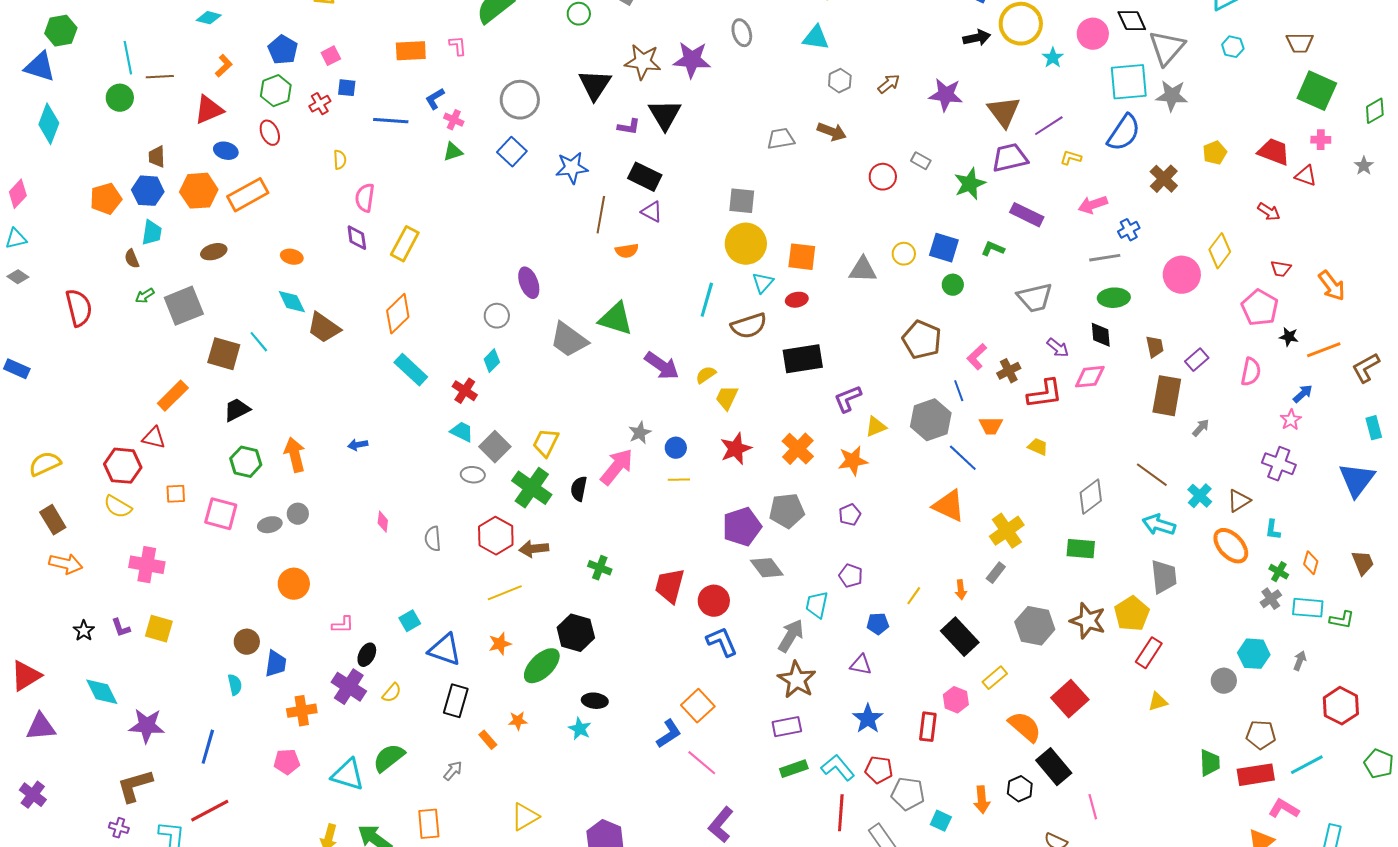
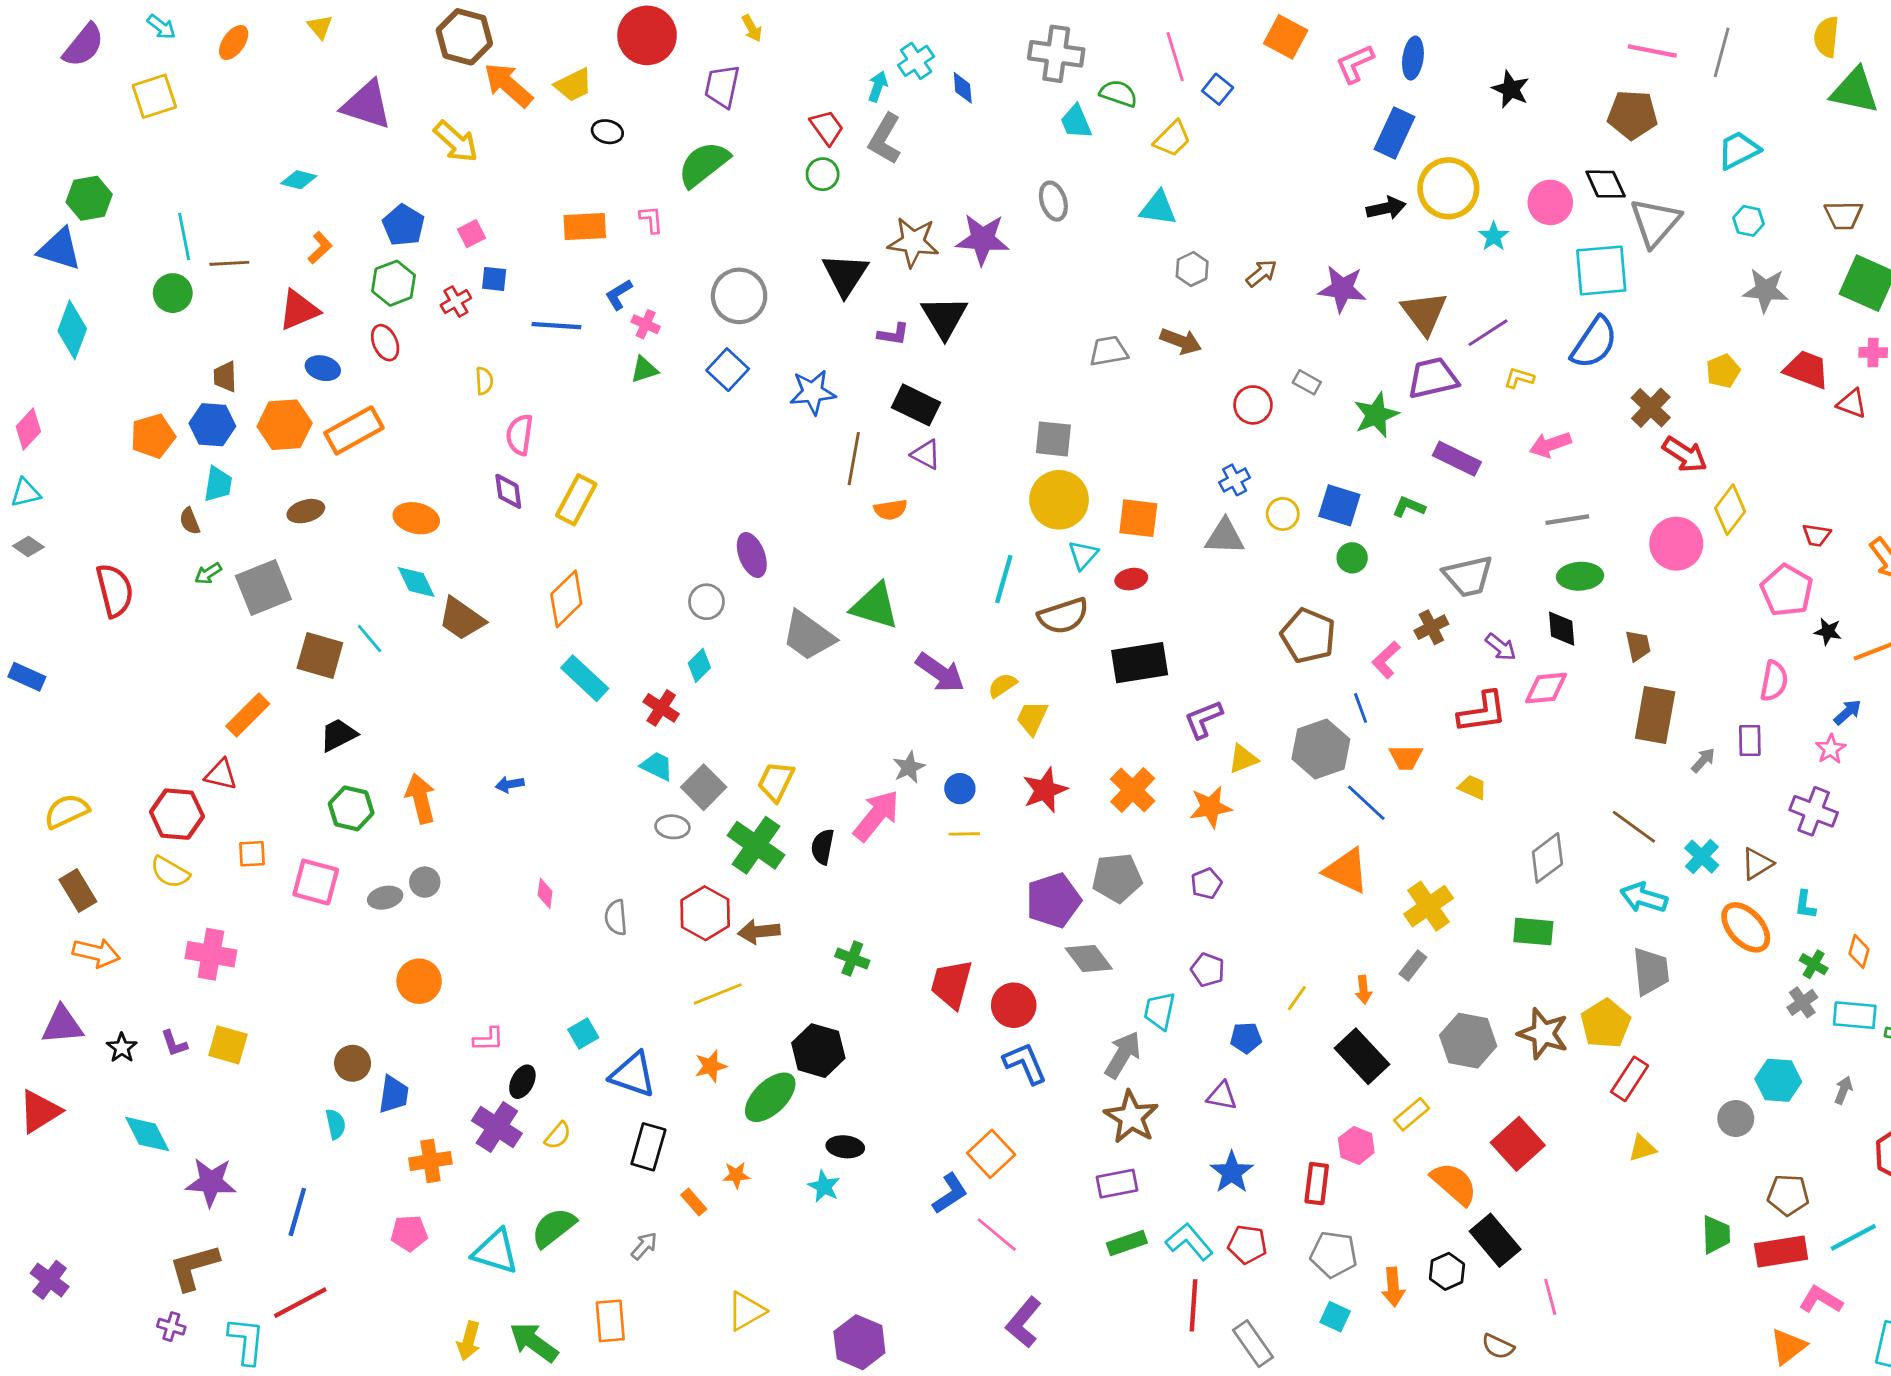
gray star: (1172, 96) -> (1766, 290), moved
red arrow: (1269, 212) -> (1685, 454), moved, size x1.4
blue cross: (1129, 230) -> (1235, 480), moved
orange ellipse: (292, 257) -> (416, 518), size x1.4
purple rectangle: (1197, 360) -> (1750, 740), moved, turned -50
brown cross: (1009, 371) -> (1431, 627), moved
purple triangle: (41, 727) -> (62, 1025), moved
gray pentagon: (908, 794) -> (1334, 1254), moved

